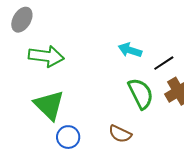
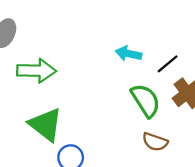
brown semicircle: (120, 134) -> (155, 142), moved

